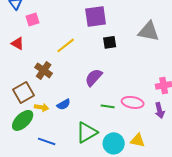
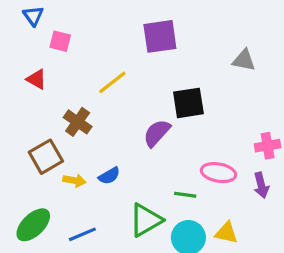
pink square: (33, 19) -> (60, 41), turned 32
gray triangle: (149, 31) -> (244, 60), size x0.7
black square: (110, 42) -> (188, 103), moved, size x1.5
green line: (108, 106) -> (185, 195), moved
green ellipse: (23, 120) -> (33, 225), moved
blue line: (47, 141) -> (82, 234), turned -42

